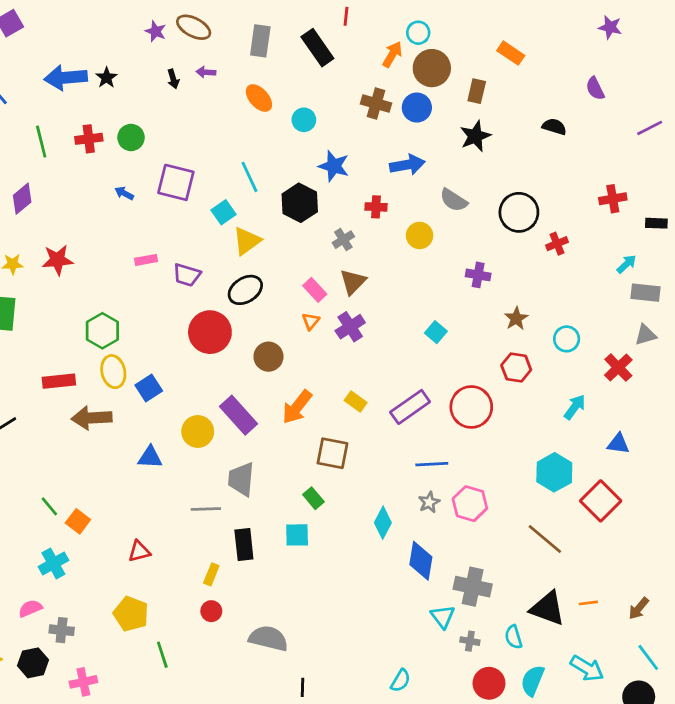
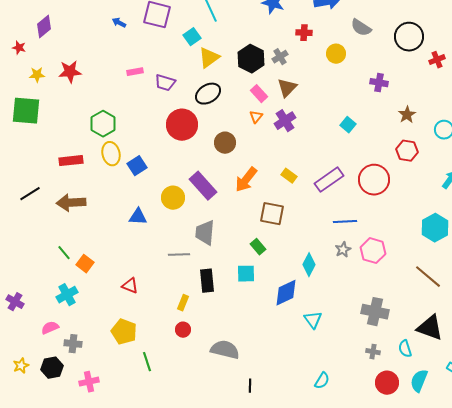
black hexagon: (300, 203) -> (251, 59), moved
brown arrow: (92, 418) -> (71, 203), moved
red triangle: (139, 551) -> (130, 286), turned 36
blue diamond: (421, 561) -> (286, 293), moved, turned 56
cyan triangle: (443, 617) -> (313, 320), moved

